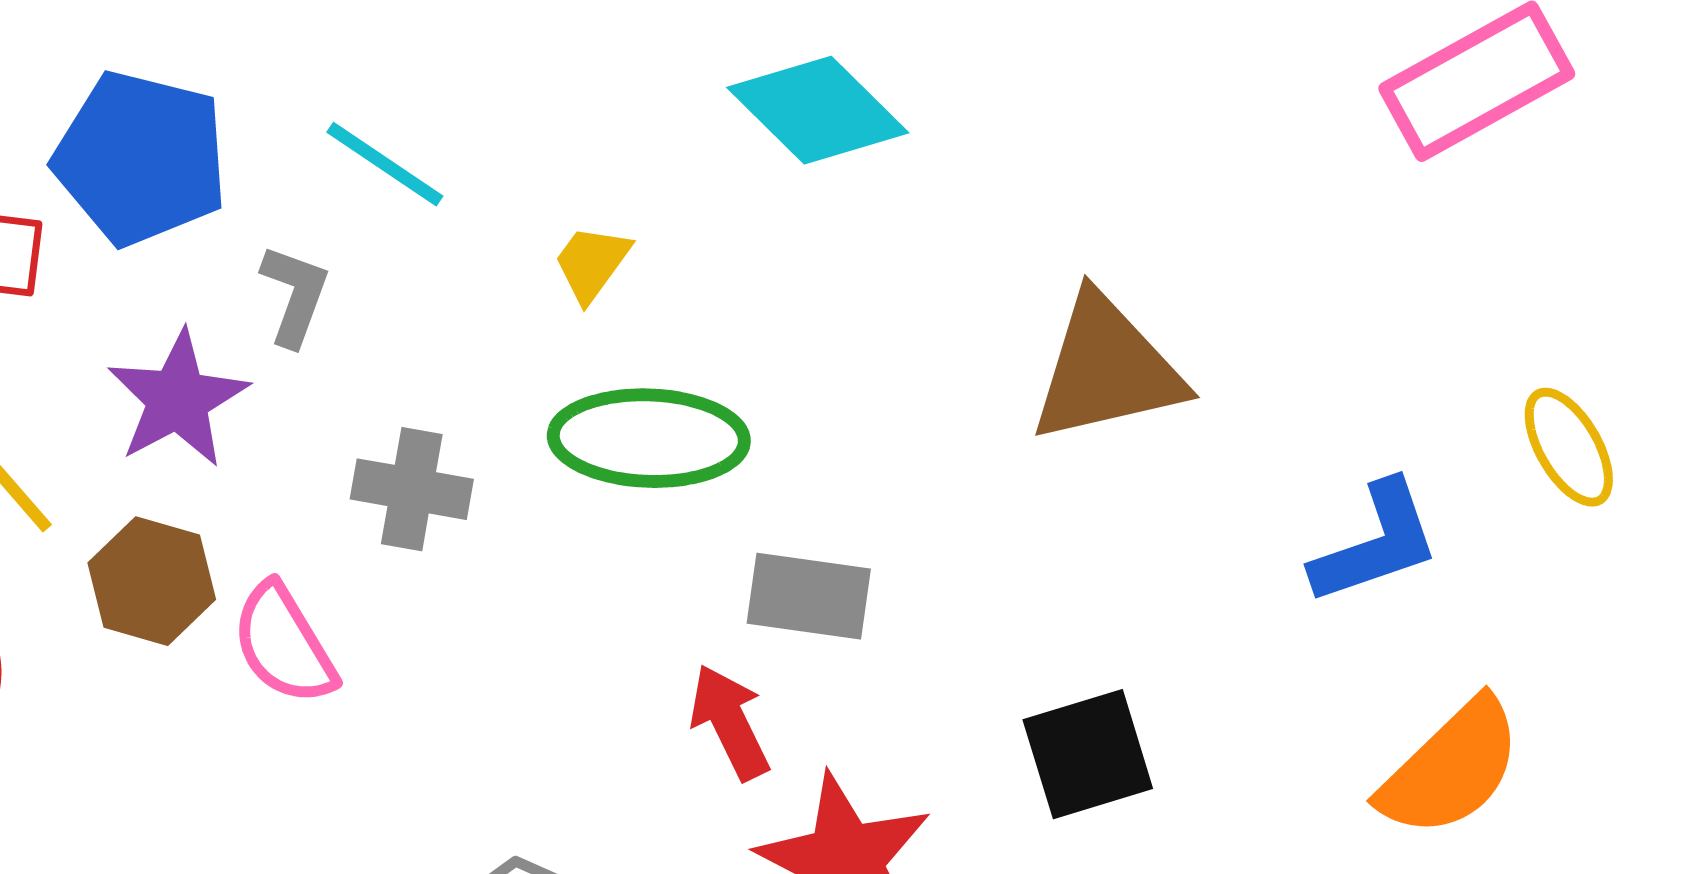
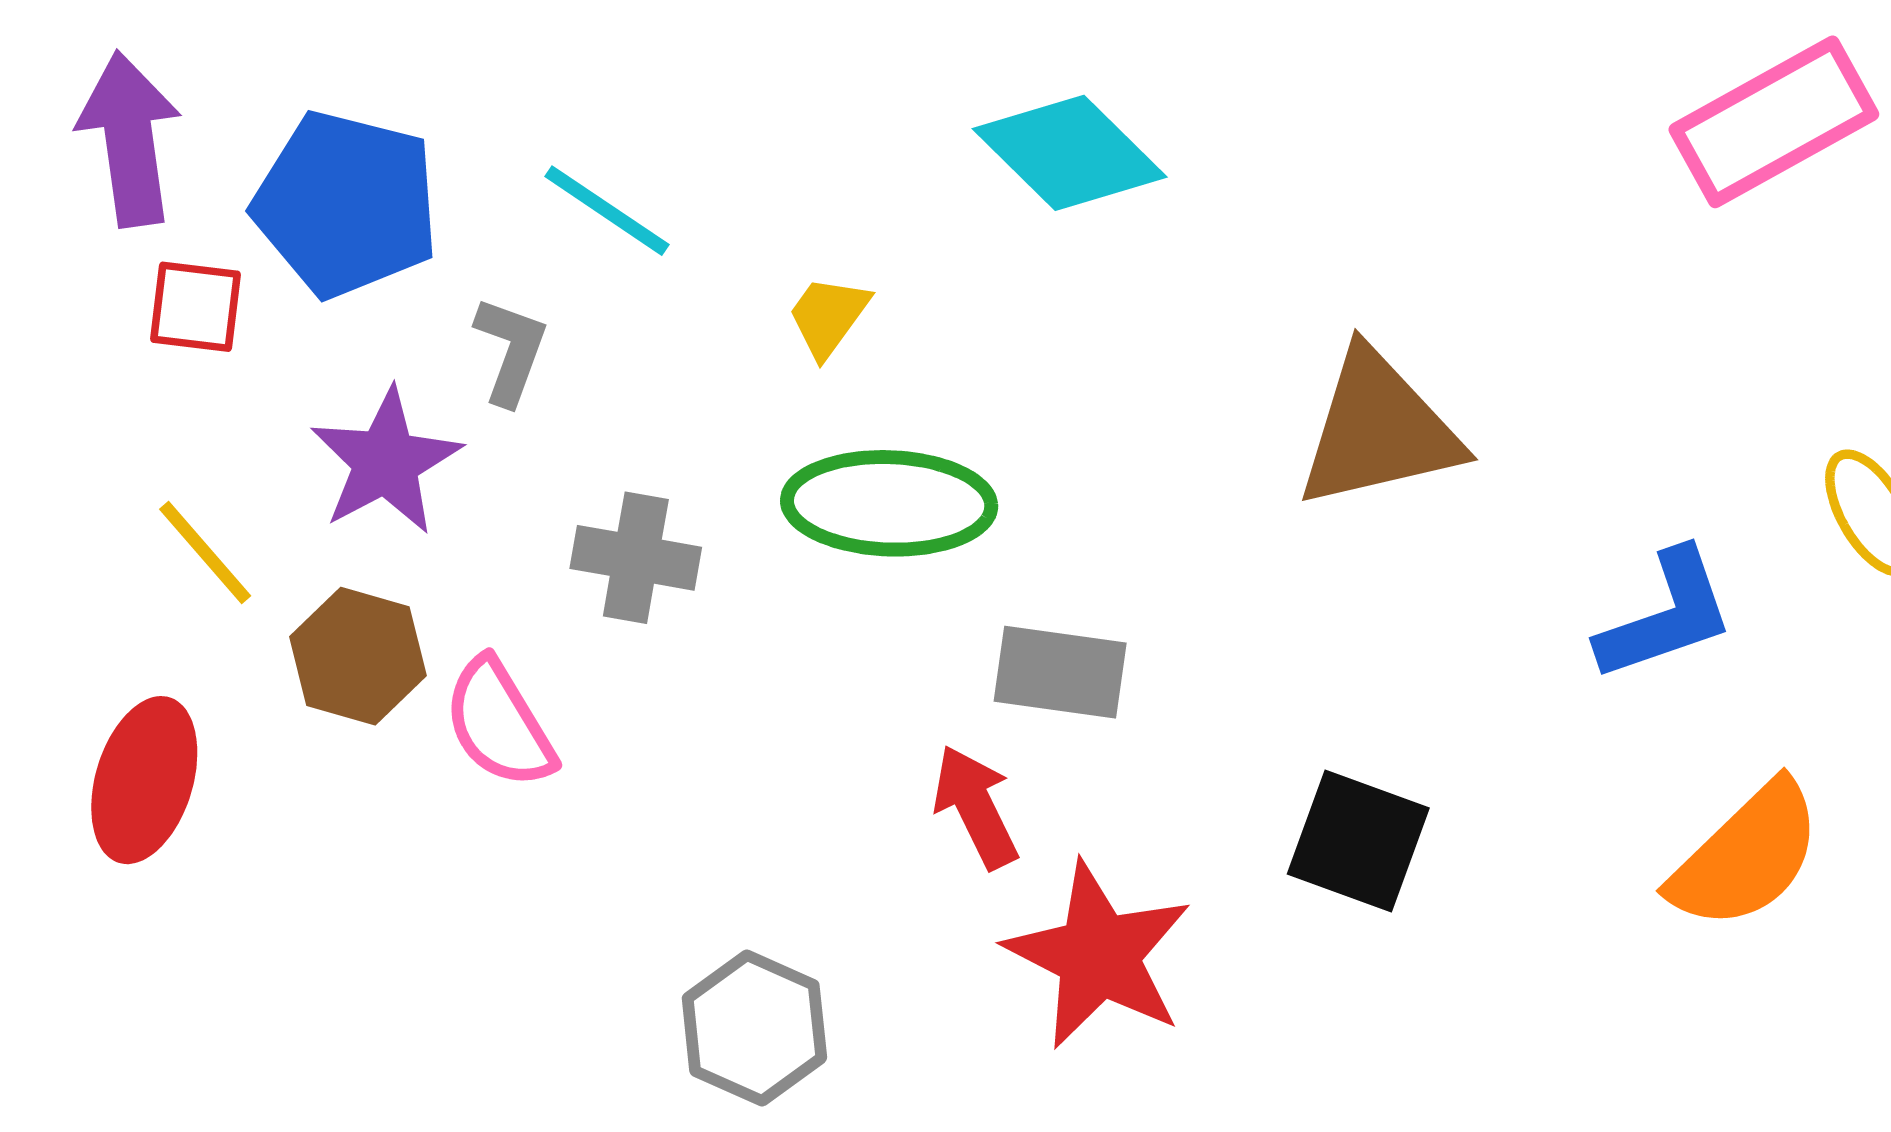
black square: (1088, 754) -> (1358, 841), turned 37

